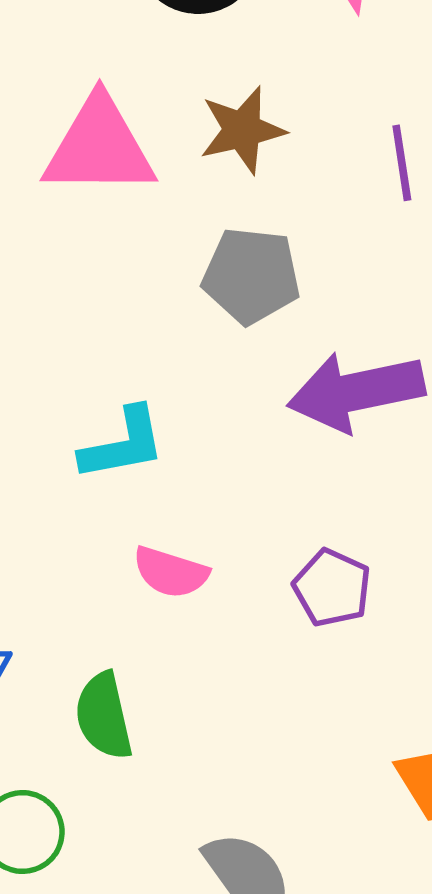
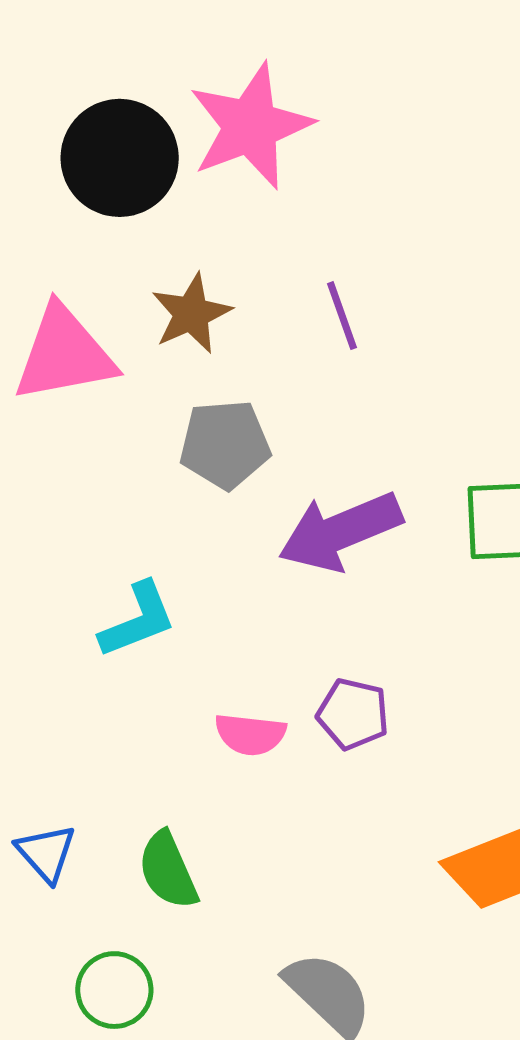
pink semicircle: (171, 572) -> (250, 734), moved

